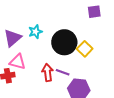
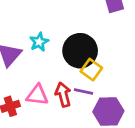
yellow square: (85, 49) -> (91, 70), moved
pink triangle: (18, 62) -> (37, 95), moved

